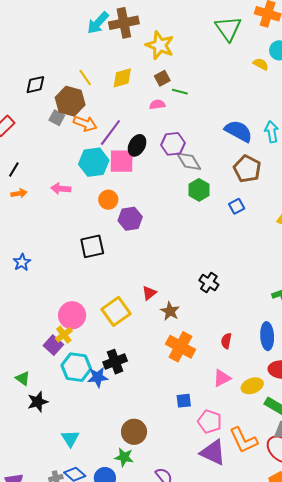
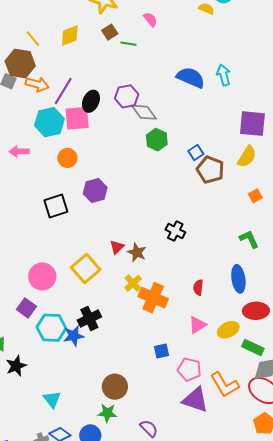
pink semicircle: (157, 105) -> (150, 19), moved, turned 63
brown pentagon: (247, 169) -> (210, 170), moved
purple hexagon: (130, 219) -> (95, 191), moved
brown star: (170, 311) -> (137, 252), moved
yellow cross: (64, 335) -> (133, 283), moved

